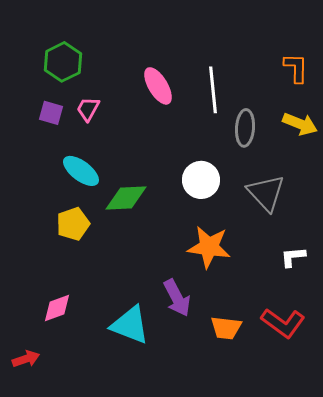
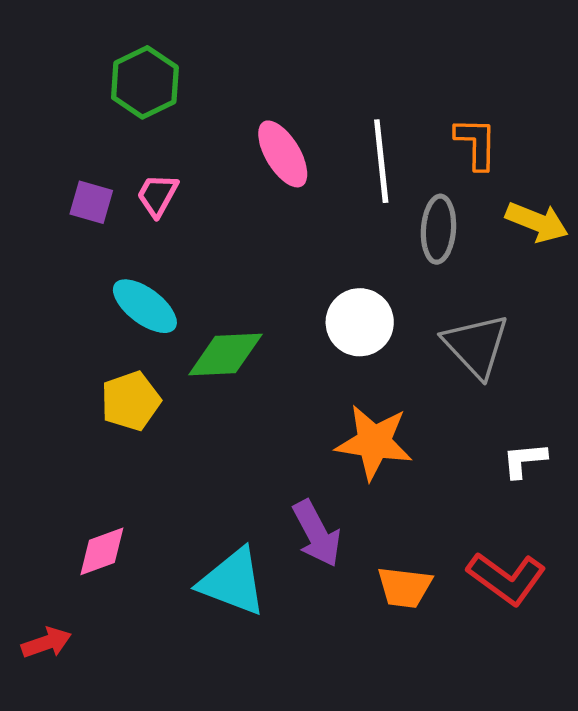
green hexagon: (63, 62) -> (145, 82), moved
orange L-shape: (296, 68) -> (476, 143), moved

